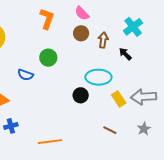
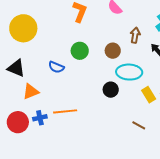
brown circle: (81, 33) -> (113, 51), moved
orange line: (50, 142) -> (65, 111), moved

